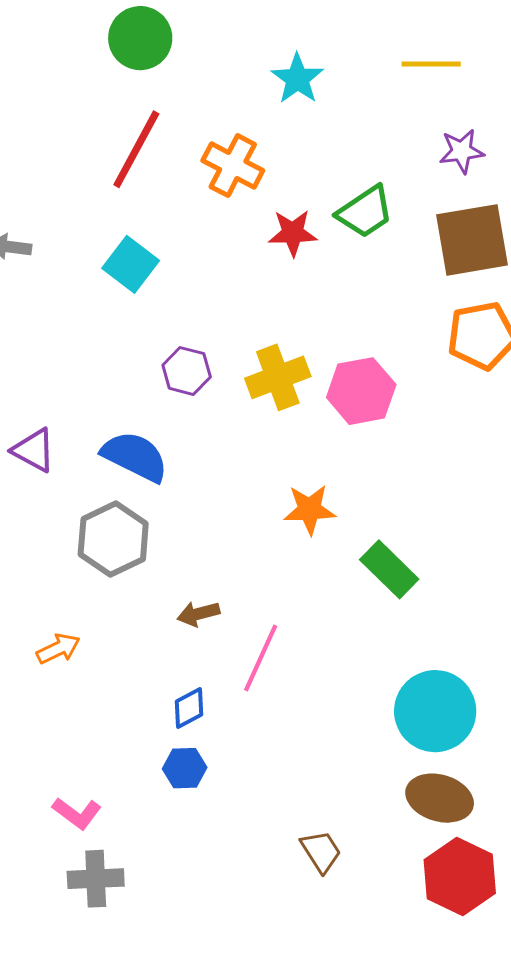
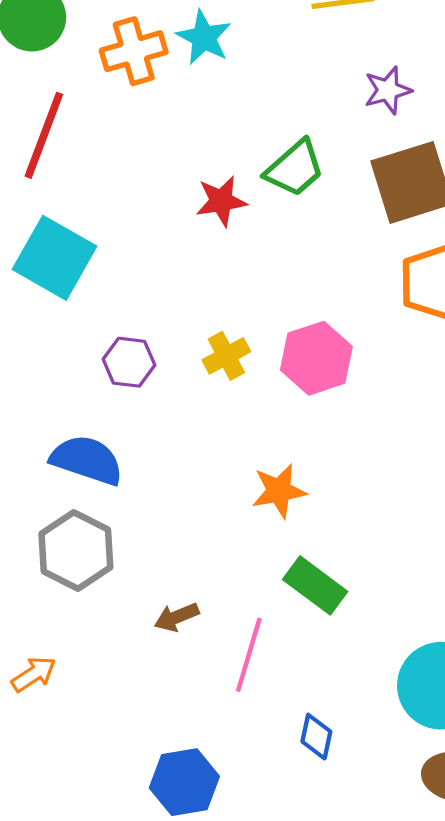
orange cross: (233, 166) -> (134, 51), moved, turned -36
cyan square: (131, 264) -> (54, 258), size x1.4
yellow cross: (278, 377) -> (226, 356), size x0.7
green rectangle: (389, 569) -> (315, 585), moved
blue diamond: (189, 708) -> (316, 737), moved, turned -42
blue hexagon: (185, 768) -> (184, 782), size x1.5

